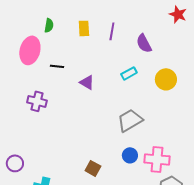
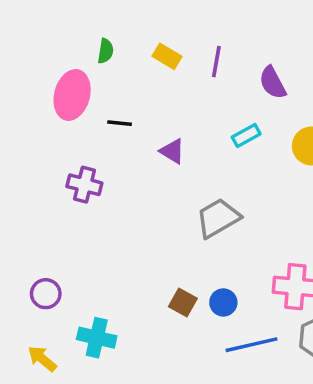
yellow rectangle: (84, 28) -> (167, 56), turned -56
gray trapezoid: (130, 120) -> (218, 218), moved
blue circle: (130, 155) -> (223, 302), moved

